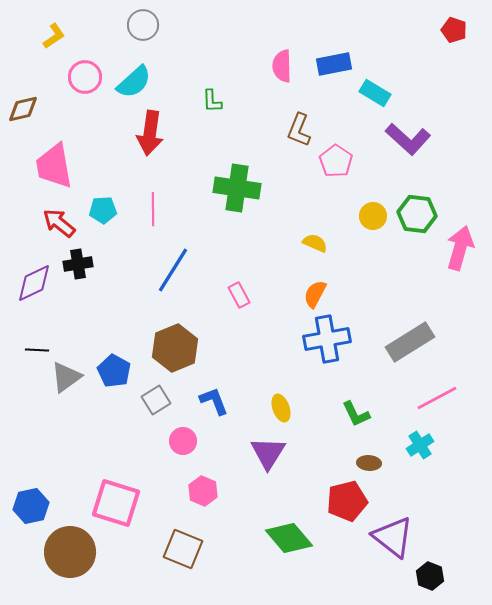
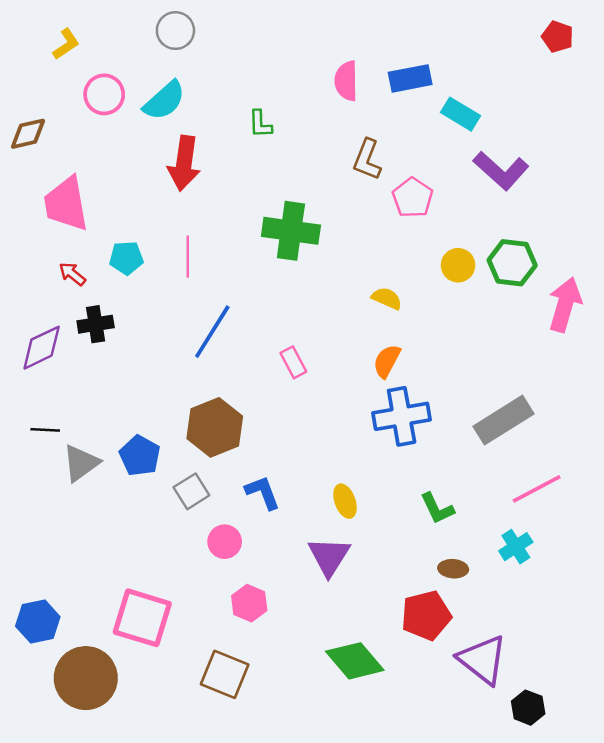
red arrow: (59, 223) -> (72, 274), size x0.7

